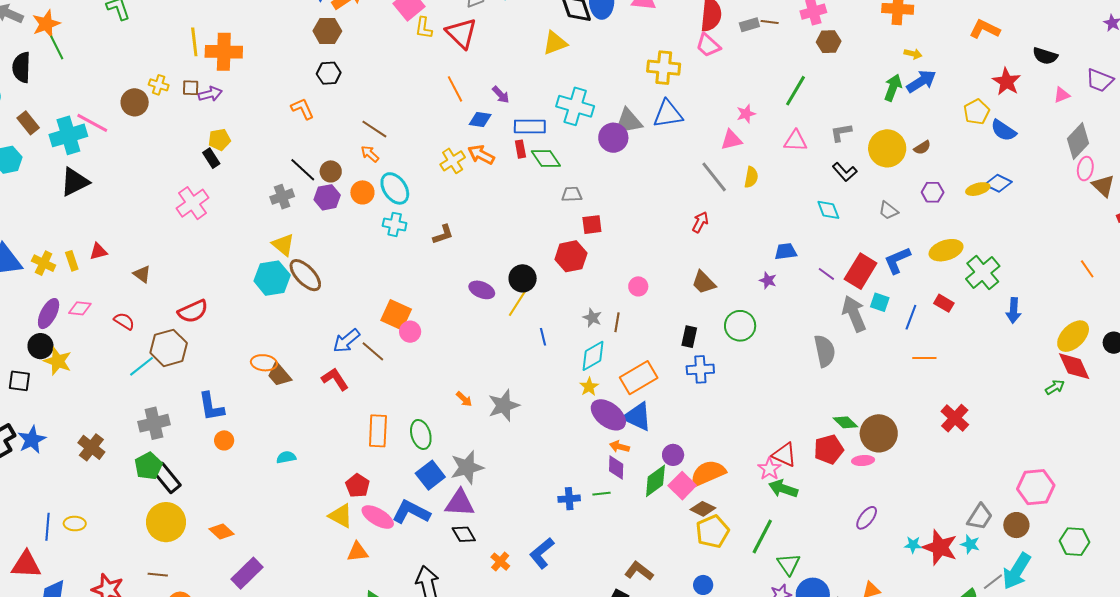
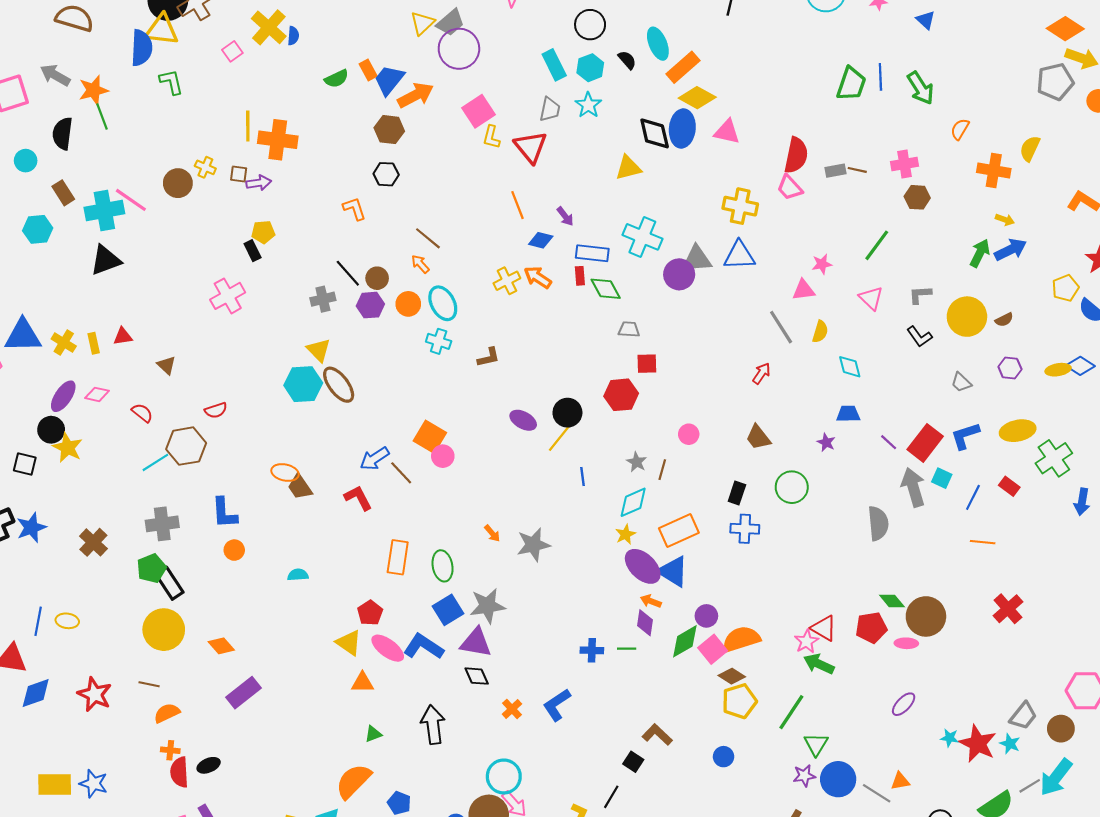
pink triangle: (795, 141) -> (871, 298), turned 35
cyan diamond: (828, 210) -> (850, 367), moved
red semicircle: (193, 311) -> (216, 410), size x0.7

